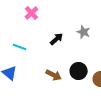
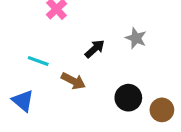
brown arrow: (54, 75) -> (73, 81), moved

